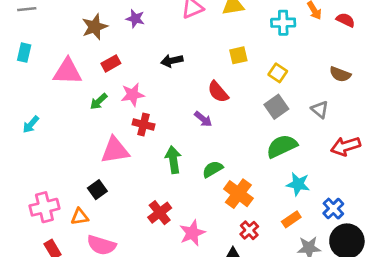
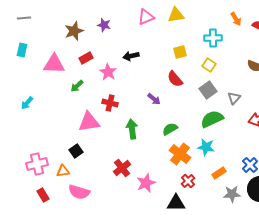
cyan cross: (283, 23) -> (213, 38), moved
red semicircle: (218, 92) -> (175, 79), moved
pink star: (133, 95) -> (108, 72), moved, turned -30
gray triangle: (320, 110) -> (234, 98), moved, turned 32
green semicircle: (213, 169) -> (170, 129), moved
cyan star: (298, 184) -> (206, 147), moved

